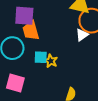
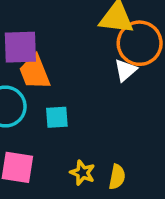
yellow star: (51, 61) -> (82, 173), moved

